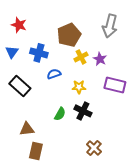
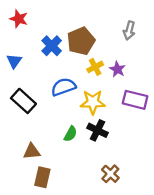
red star: (19, 25) -> (19, 19), moved
gray arrow: (110, 26) -> (129, 31), size x0.7
blue cross: (39, 53) -> (52, 46), moved, turned 30
blue semicircle: (54, 74) -> (63, 87), size x1.5
yellow star: (79, 87) -> (93, 102), size x1.5

